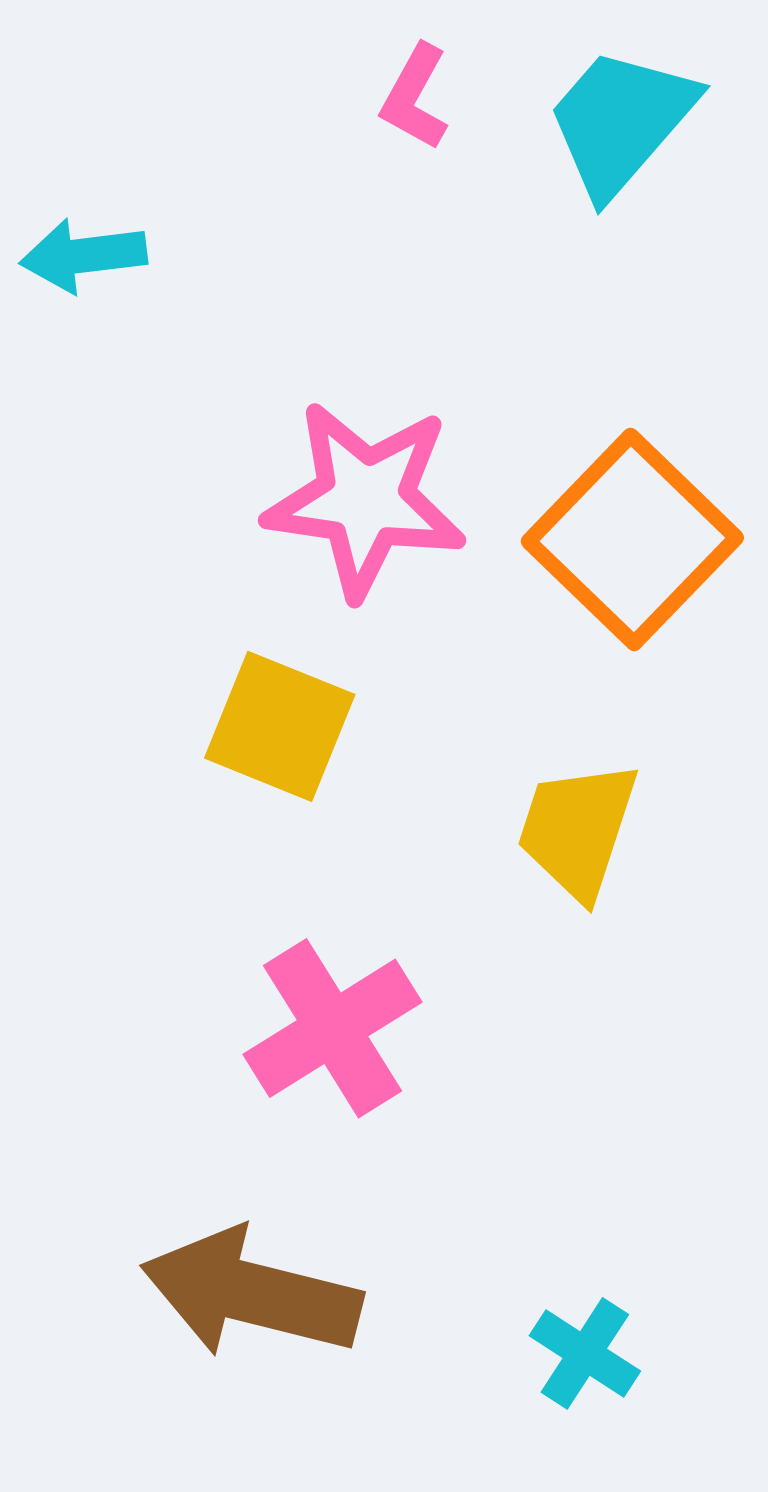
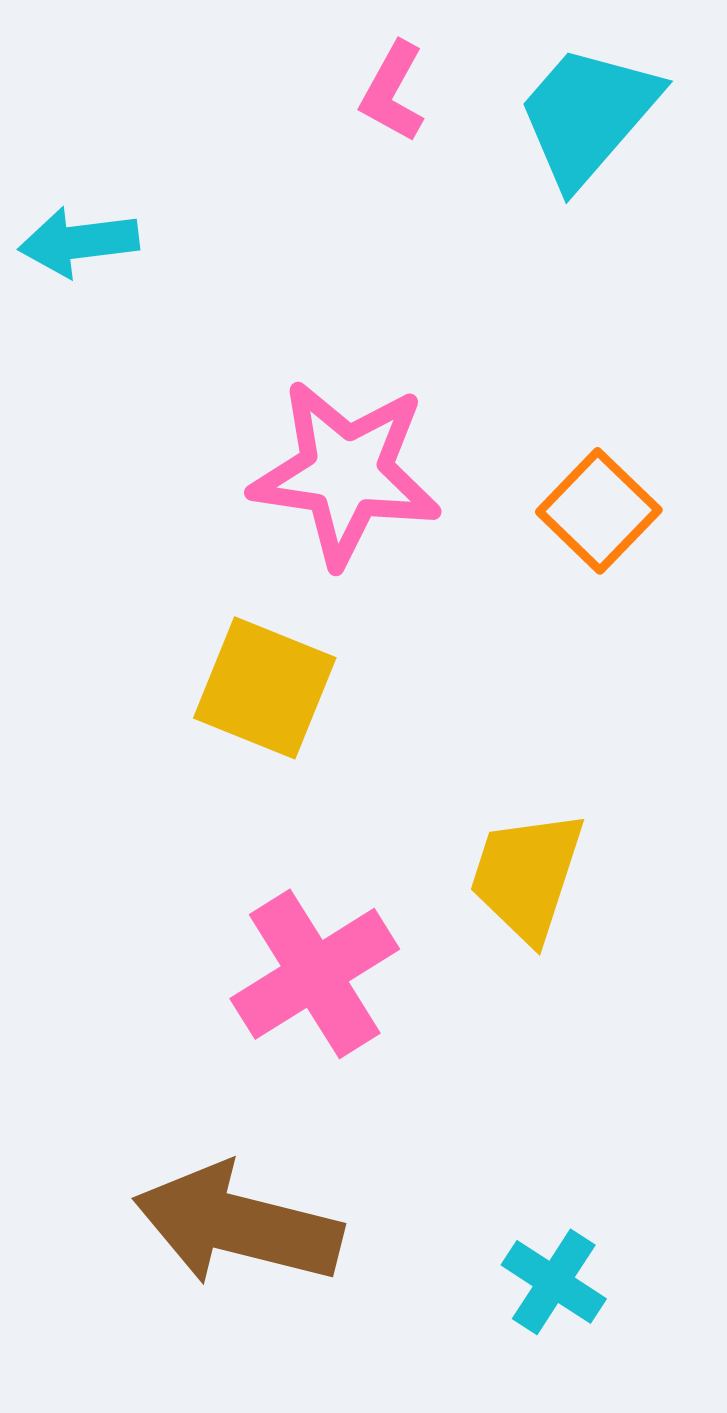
orange square: (632, 539) -> (599, 511), size x0.6
yellow trapezoid: (577, 830) -> (527, 876), moved

